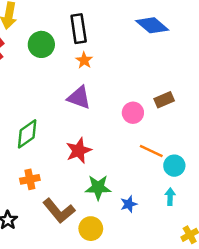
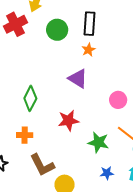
green diamond: (27, 134) -> (30, 98), turned -40
green star: (98, 187) -> (98, 142), moved
blue star: (129, 204) -> (107, 173), moved

